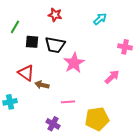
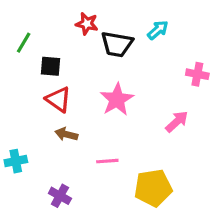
black trapezoid: (55, 45) -> (117, 44), moved
red triangle: (26, 73) -> (58, 99), moved
purple cross: (53, 124) -> (60, 196), moved

